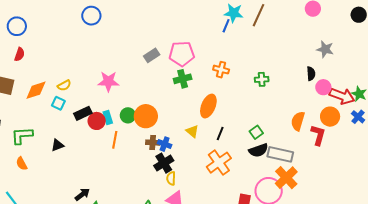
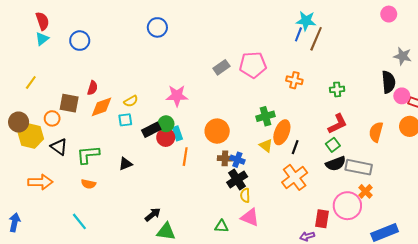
brown line: (259, 15) -> (316, 39), moved
red semicircle: (20, 54) -> (92, 88), moved
black semicircle: (311, 74) -> (388, 82), size x1.5
green cross: (183, 79) -> (265, 116), moved
cyan square: (58, 103) -> (125, 120), turned -32
orange ellipse: (208, 106) -> (282, 132), moved
green circle: (128, 115) -> (166, 124), moved
red L-shape: (318, 135) -> (337, 124), moved, turned 50
orange semicircle: (22, 164) -> (88, 184), turned -48
orange cross: (286, 178) -> (365, 191), size x0.6

